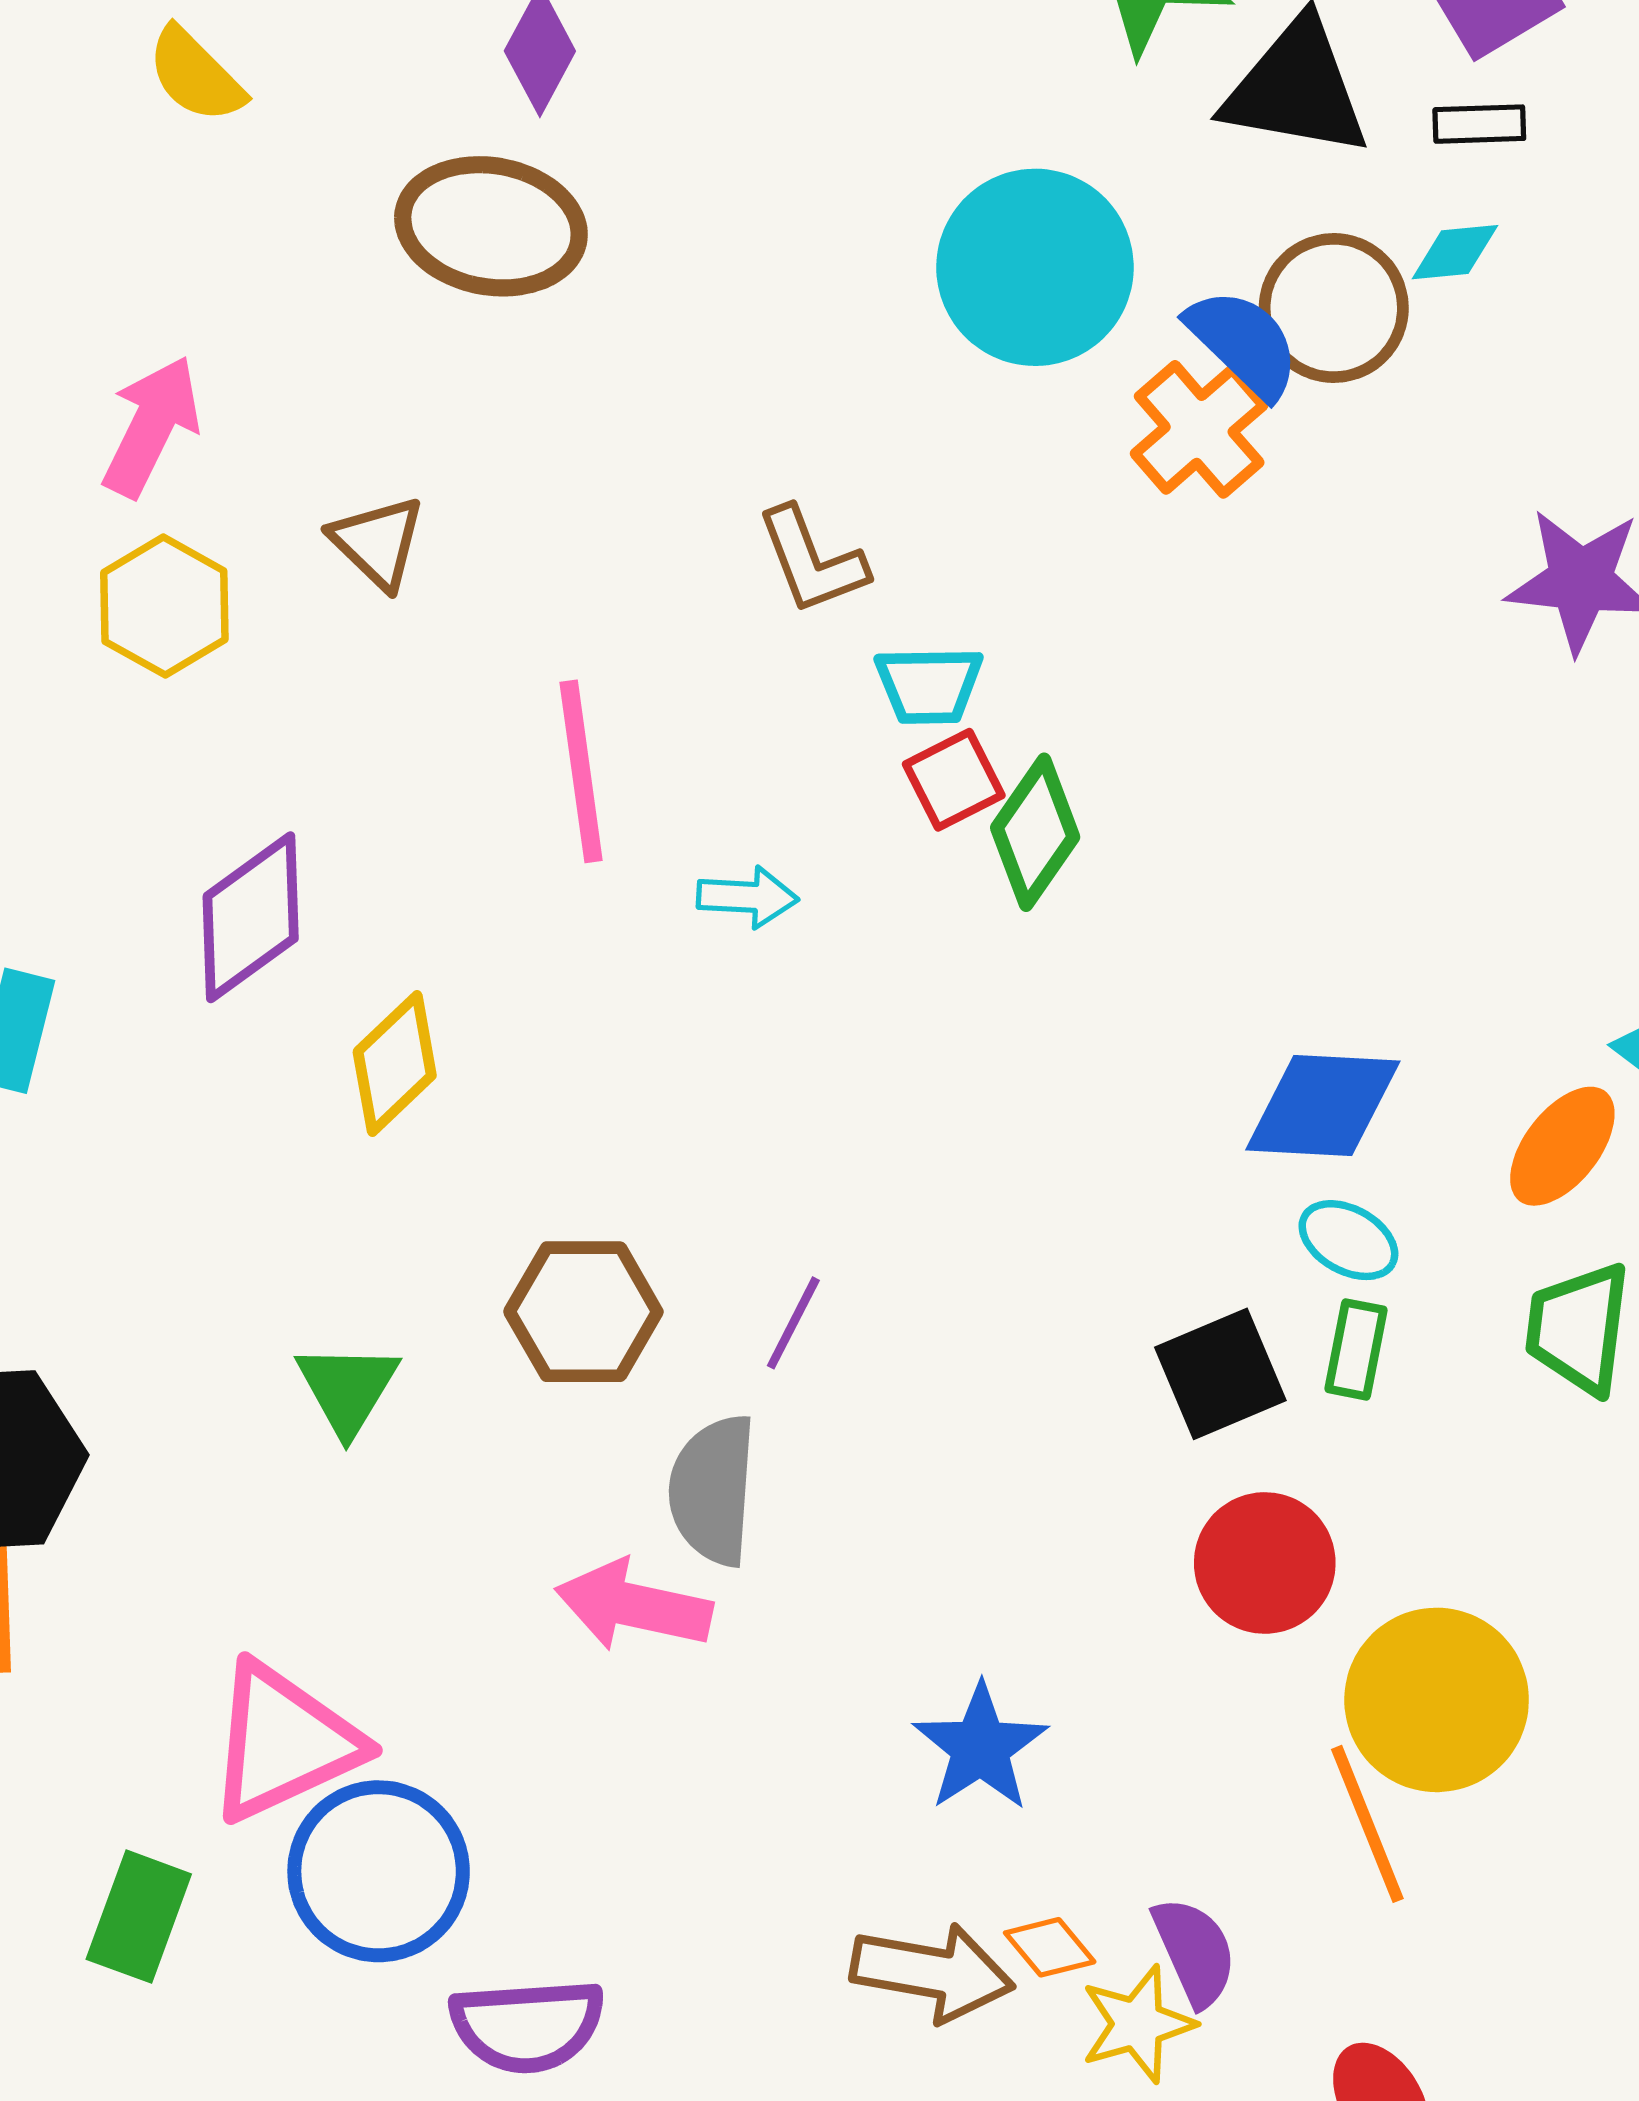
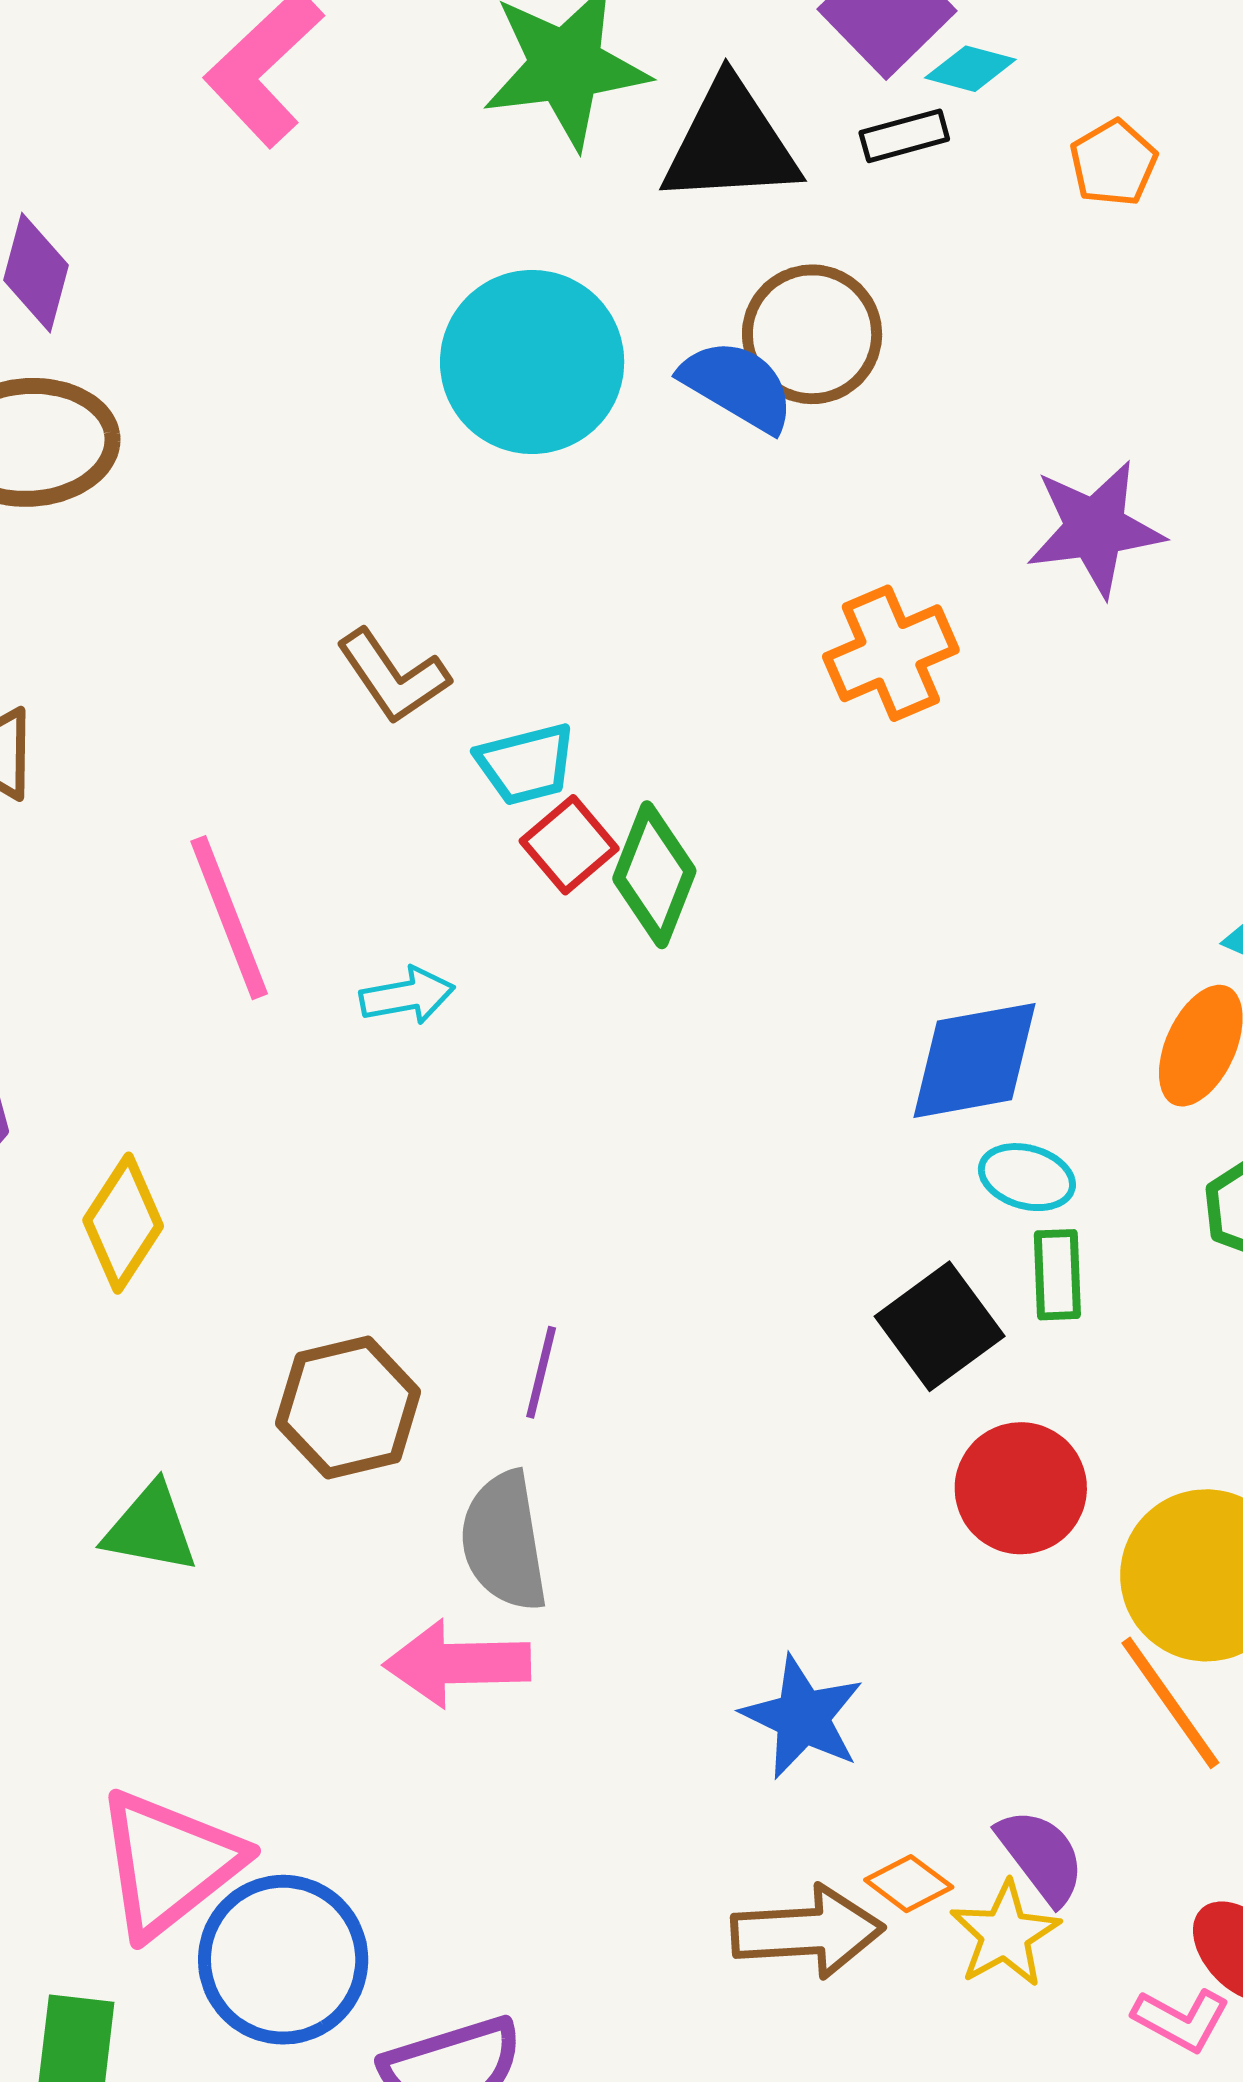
cyan diamond: (1455, 252) -> (970, 69), moved, turned 34
orange cross: (1199, 429) -> (891, 653), moved, turned 31
green triangle: (347, 1389) -> (150, 1528), turned -37

